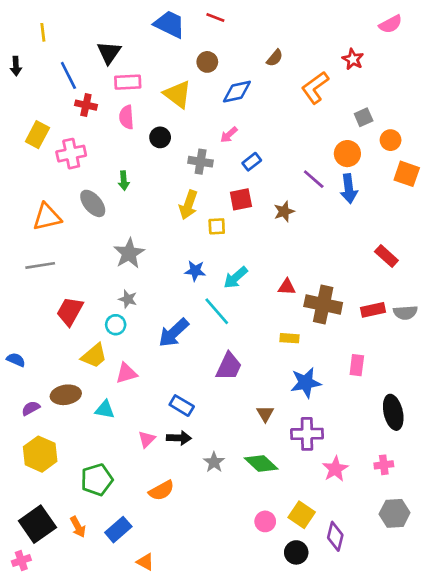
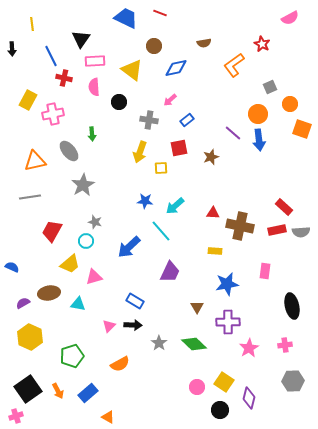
brown semicircle: (275, 58) -> (204, 43), turned 40
gray star: (129, 253) -> (83, 185), moved
red rectangle: (386, 256) -> (284, 207), moved

